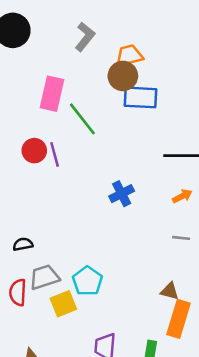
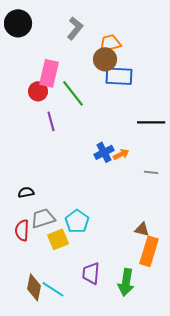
red circle: (34, 151) -> (38, 91), moved
orange arrow: (182, 196) -> (121, 154), moved
gray line: (181, 238) -> (151, 172), moved

